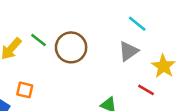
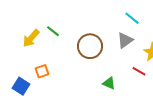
brown circle: (71, 47) -> (90, 46), moved
orange square: (25, 90) -> (42, 71), turned -32

